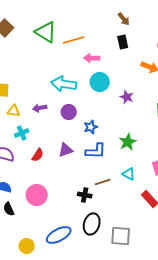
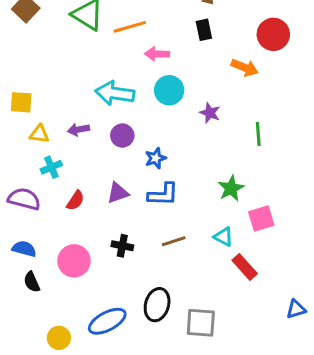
green star: (128, 142) -> (231, 188), moved
cyan triangle: (129, 174) -> (223, 237), moved
black cross: (85, 195) -> (122, 246), moved

